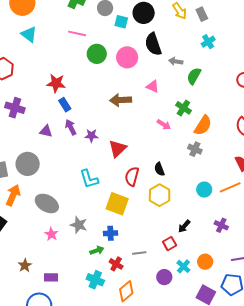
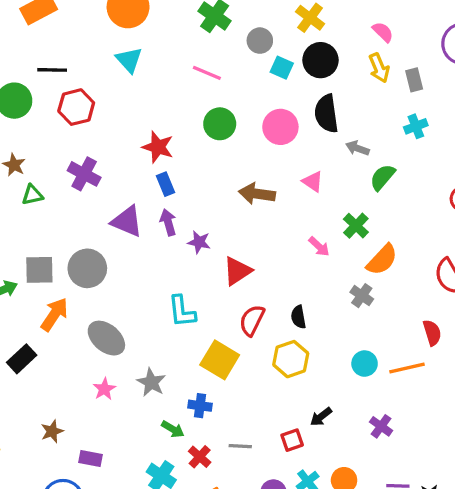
green circle: (97, 54) -> (220, 124), moved
purple triangle: (46, 131) -> (127, 221), size x1.5
green arrow: (97, 251) -> (173, 429), turned 40

